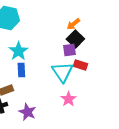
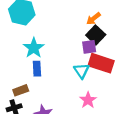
red rectangle: (80, 65) -> (101, 63), size x1.6
cyan triangle: (62, 72) -> (82, 71), size x0.7

